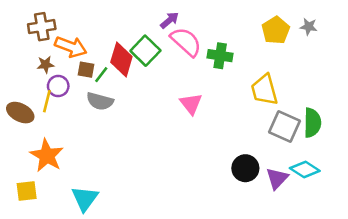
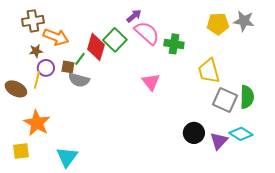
gray star: (309, 27) -> (244, 21), size x1.5
yellow pentagon: (276, 30) -> (218, 24), turned 30
brown square: (86, 70) -> (68, 67), moved

